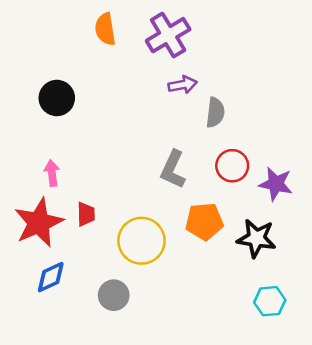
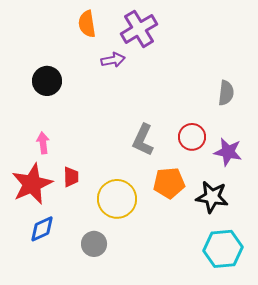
purple arrow: (183, 85) -> (113, 60), moved
gray semicircle: (215, 113) -> (226, 93), moved
cyan hexagon: (270, 301) -> (223, 249), size x1.5

